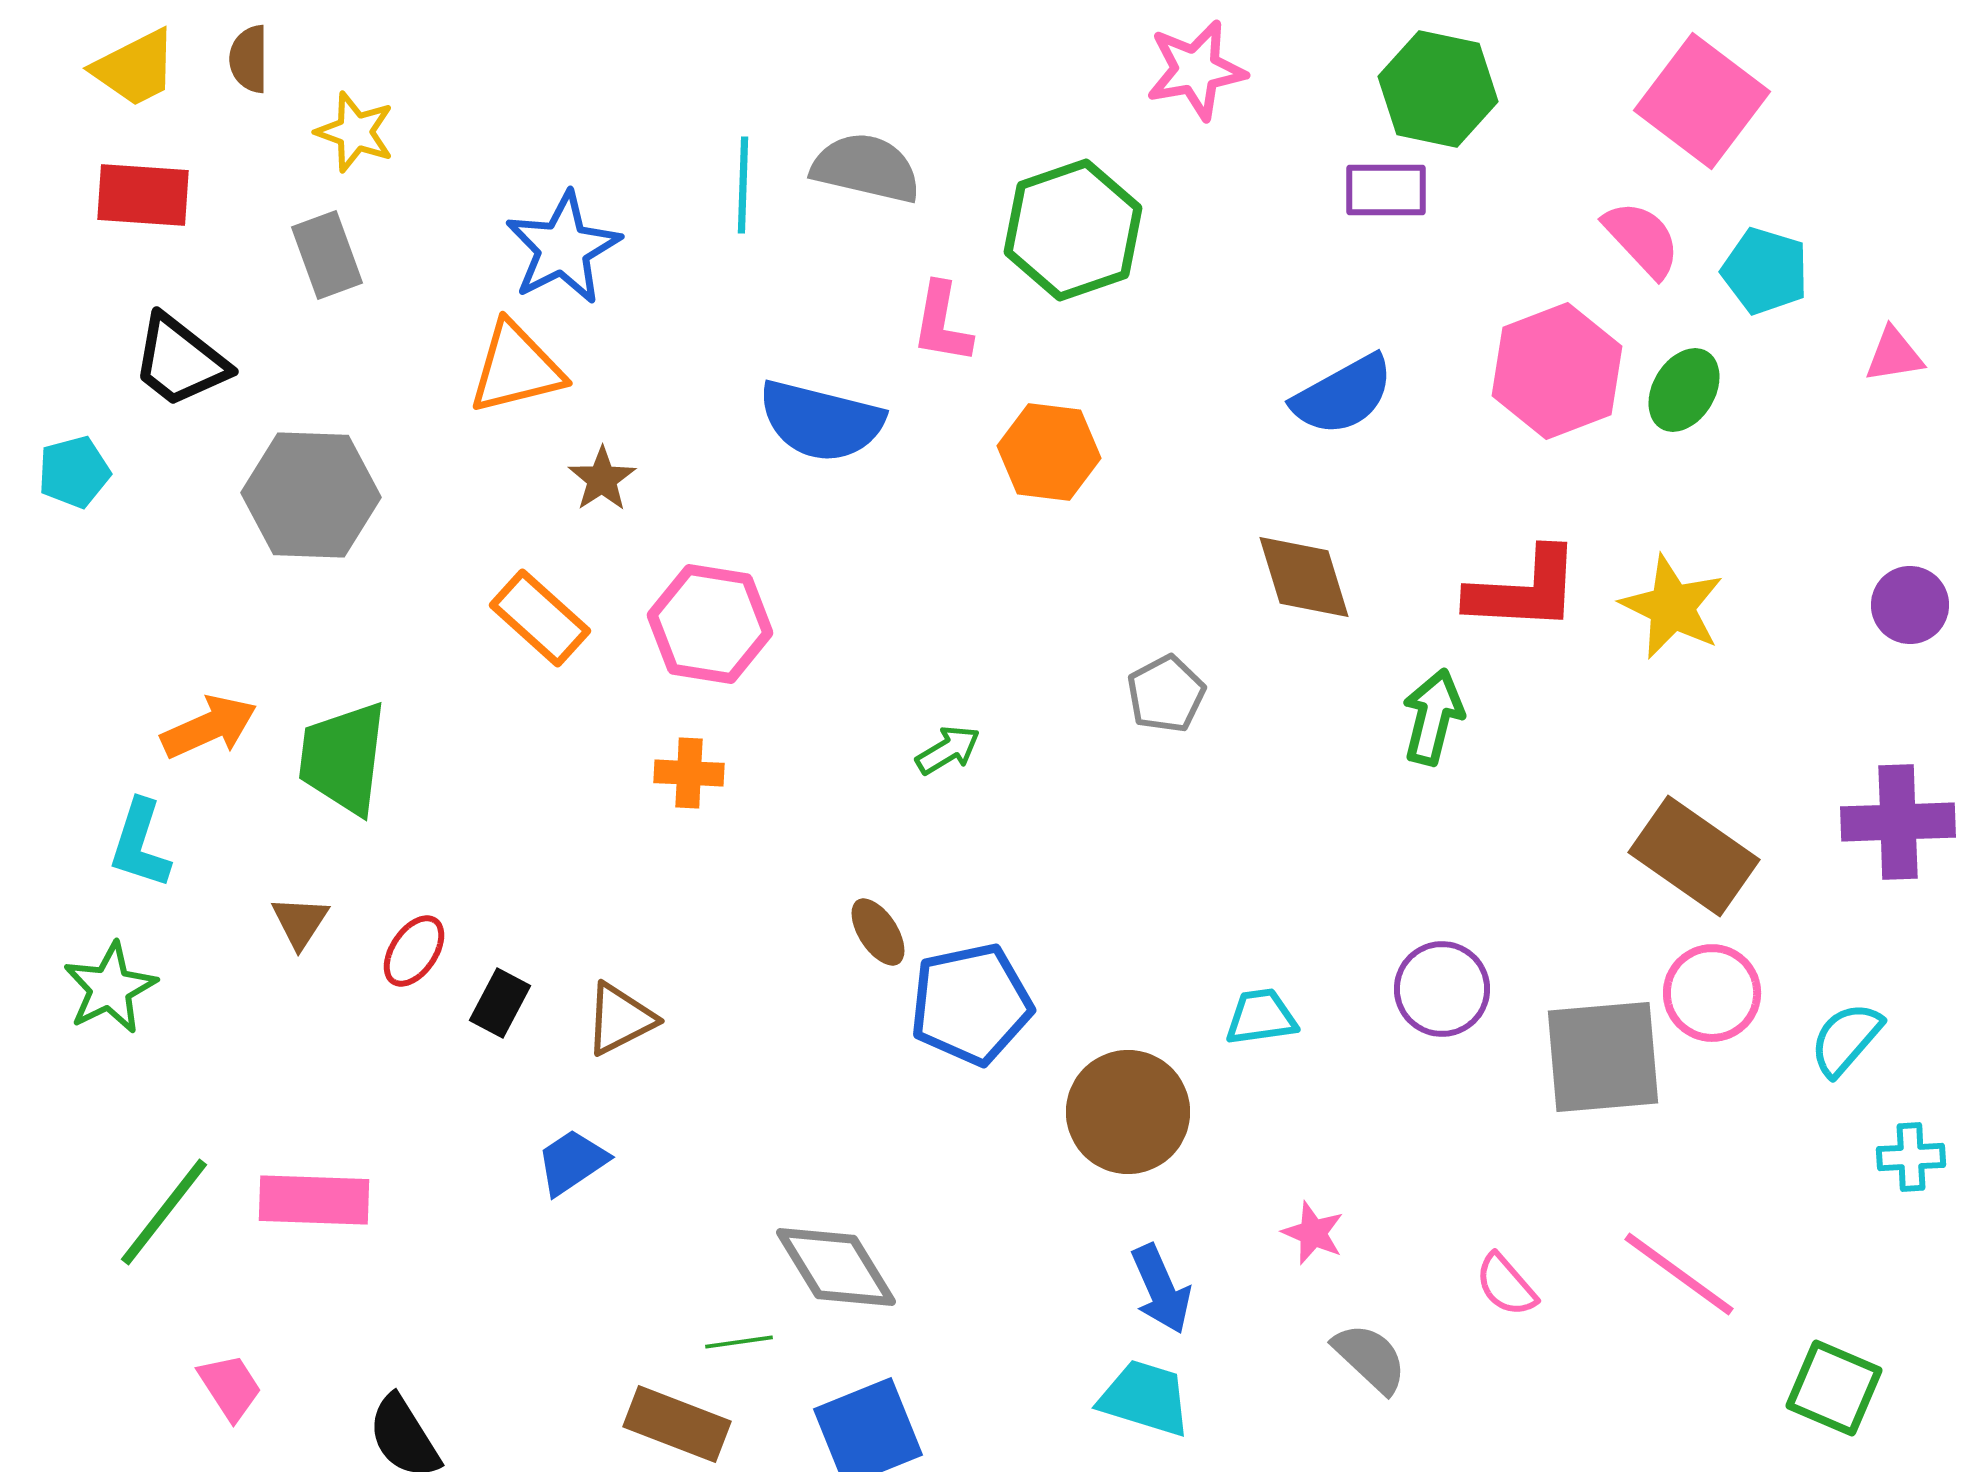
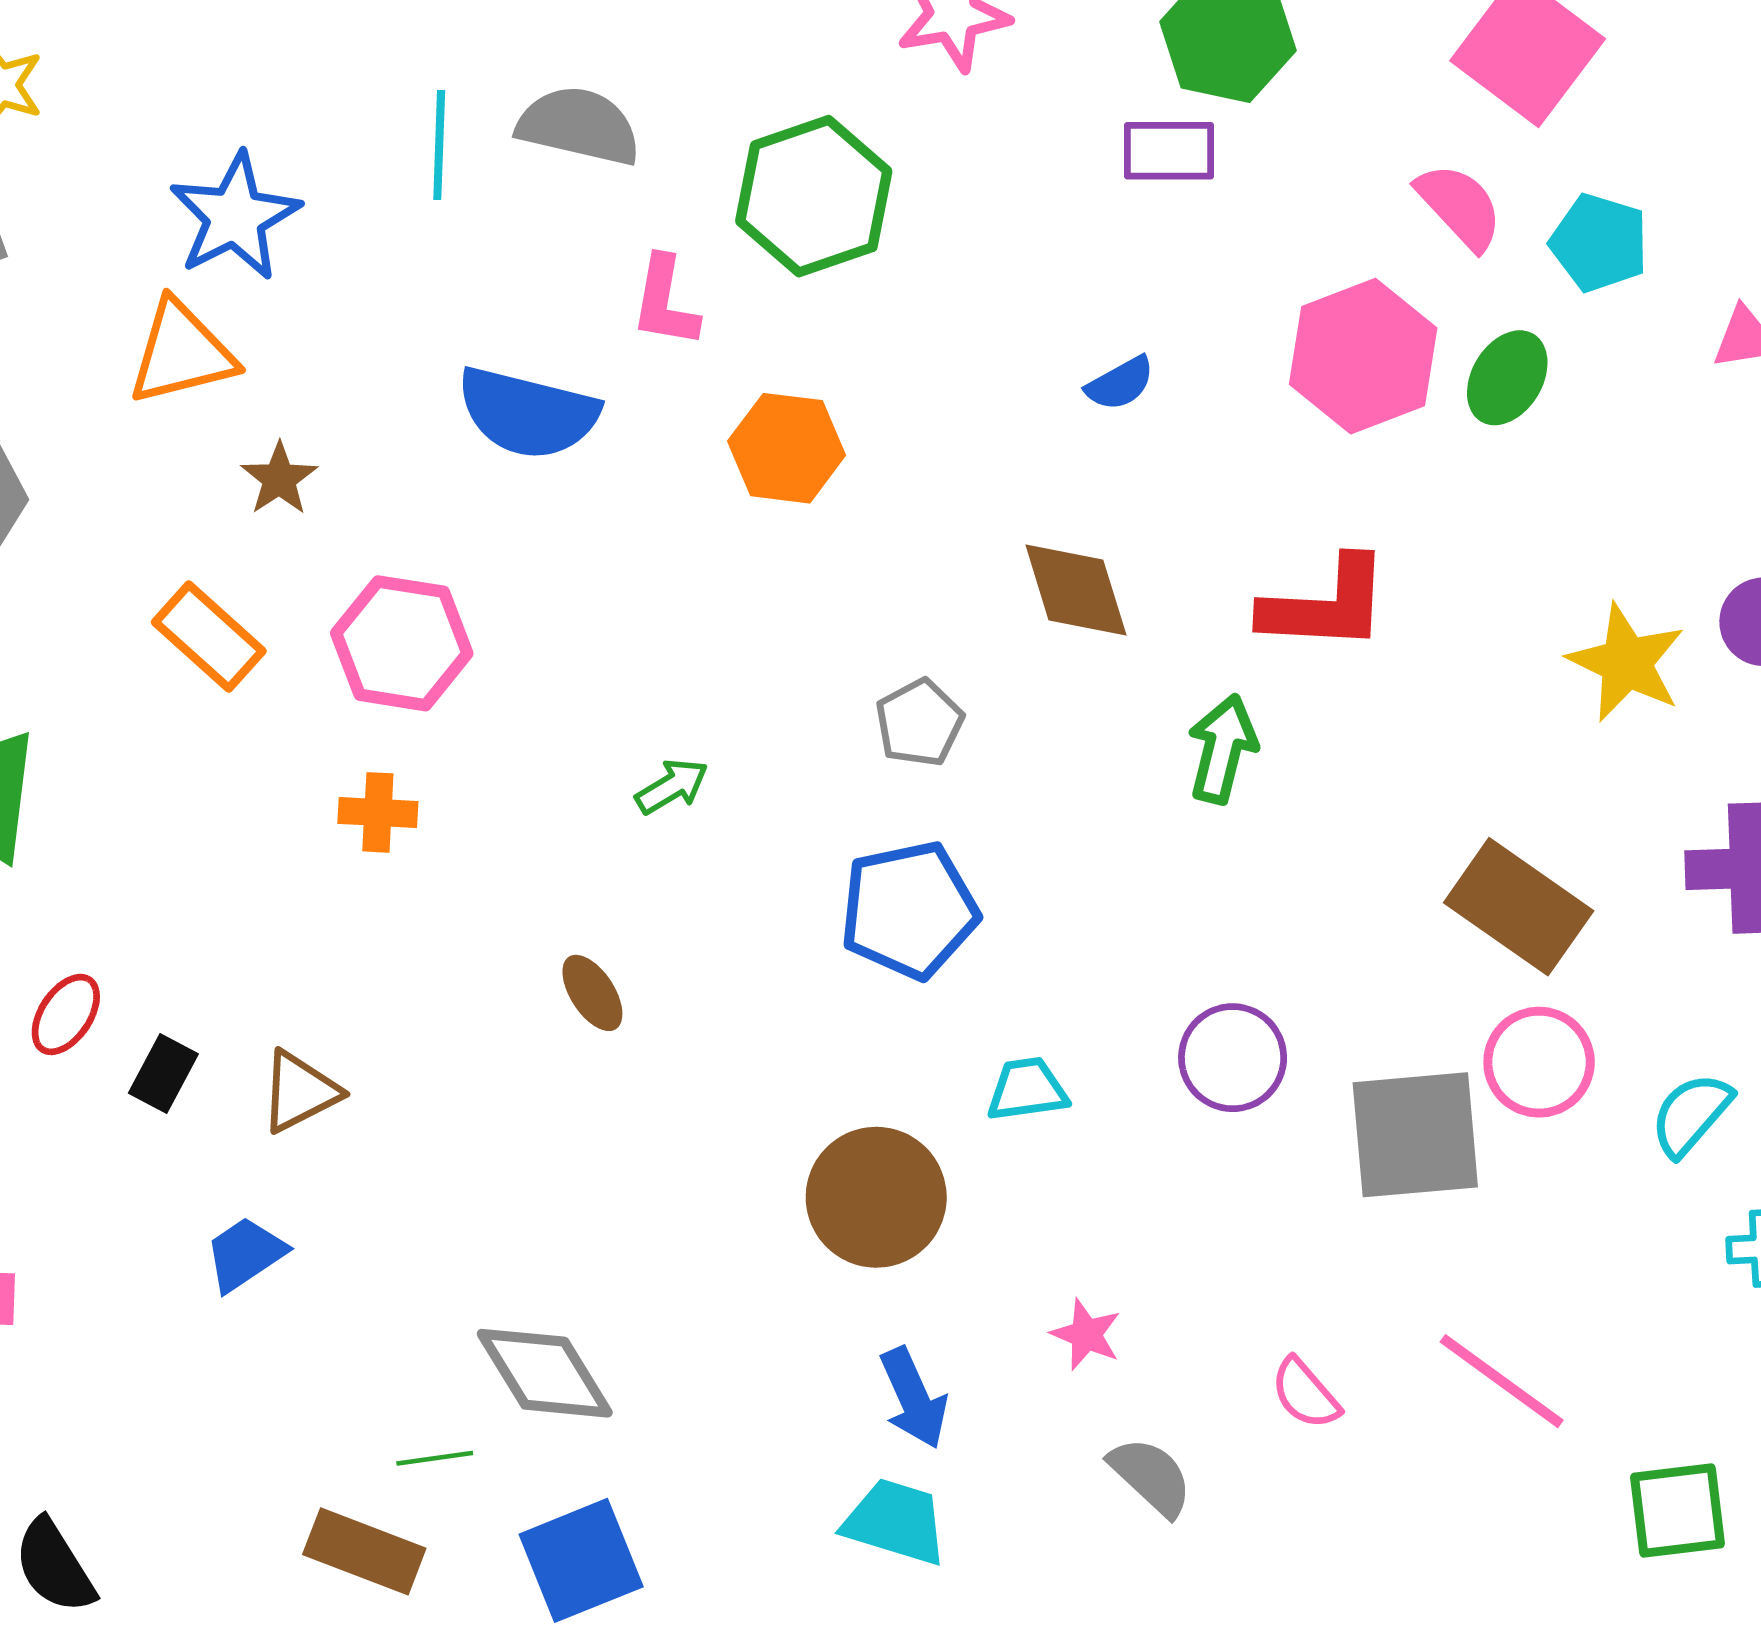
blue semicircle: (1343, 395) -> (1120, 383), size x0.6
yellow star: (1672, 607) -> (1626, 663), moved
blue pentagon: (971, 1004) -> (909, 910), moved
green square: (1834, 1388) -> (1677, 1510), turned -30

